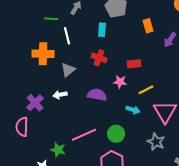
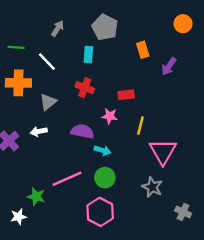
green line: (51, 19) -> (16, 47), moved
white line: (67, 36) -> (47, 62), turned -30
yellow line: (146, 90) -> (140, 126), turned -49
cyan arrow: (133, 110) -> (103, 150), moved

